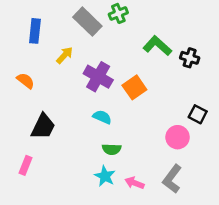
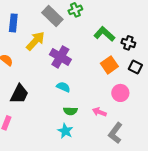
yellow arrow: (65, 55) -> (35, 41), size x1.5
orange square: (134, 87) -> (109, 65), moved
black square: (198, 114) -> (135, 67), moved
pink circle: (178, 137) -> (120, 93), moved
pink arrow: (134, 183) -> (99, 112), moved

